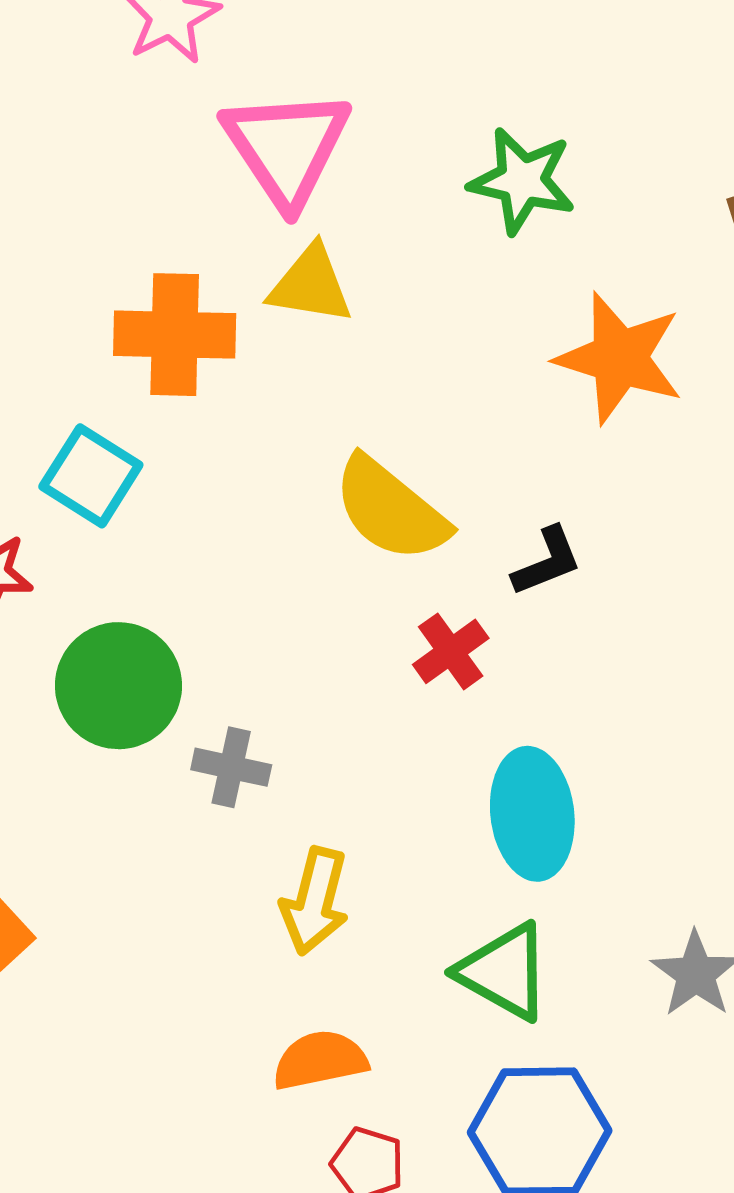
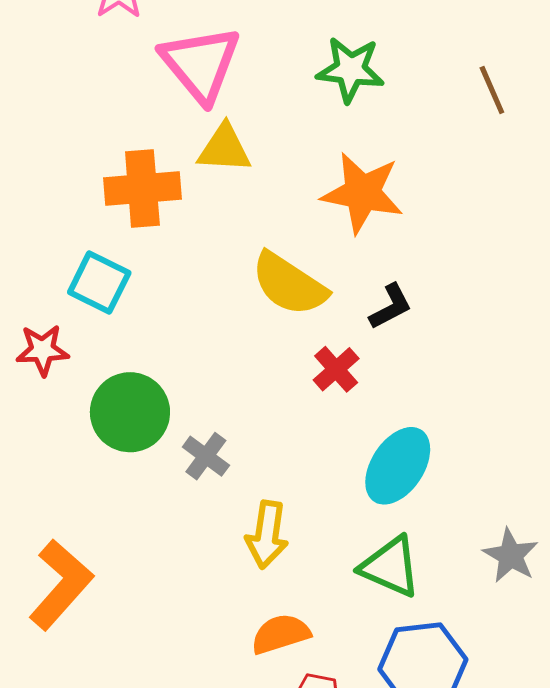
orange star: (619, 358) -> (362, 193), moved
gray cross: (231, 767) -> (206, 456), turned 30
cyan ellipse: (532, 814) -> (398, 466), turned 46

